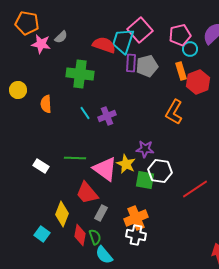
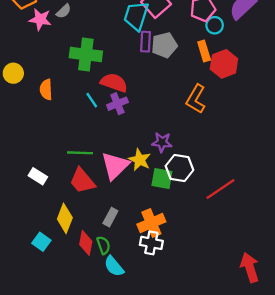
red semicircle: (104, 45) -> (114, 83), moved
white rectangle: (41, 166) -> (38, 176), moved
pink triangle: (105, 169) -> (115, 166), turned 40
red trapezoid: (87, 193) -> (82, 181), moved

